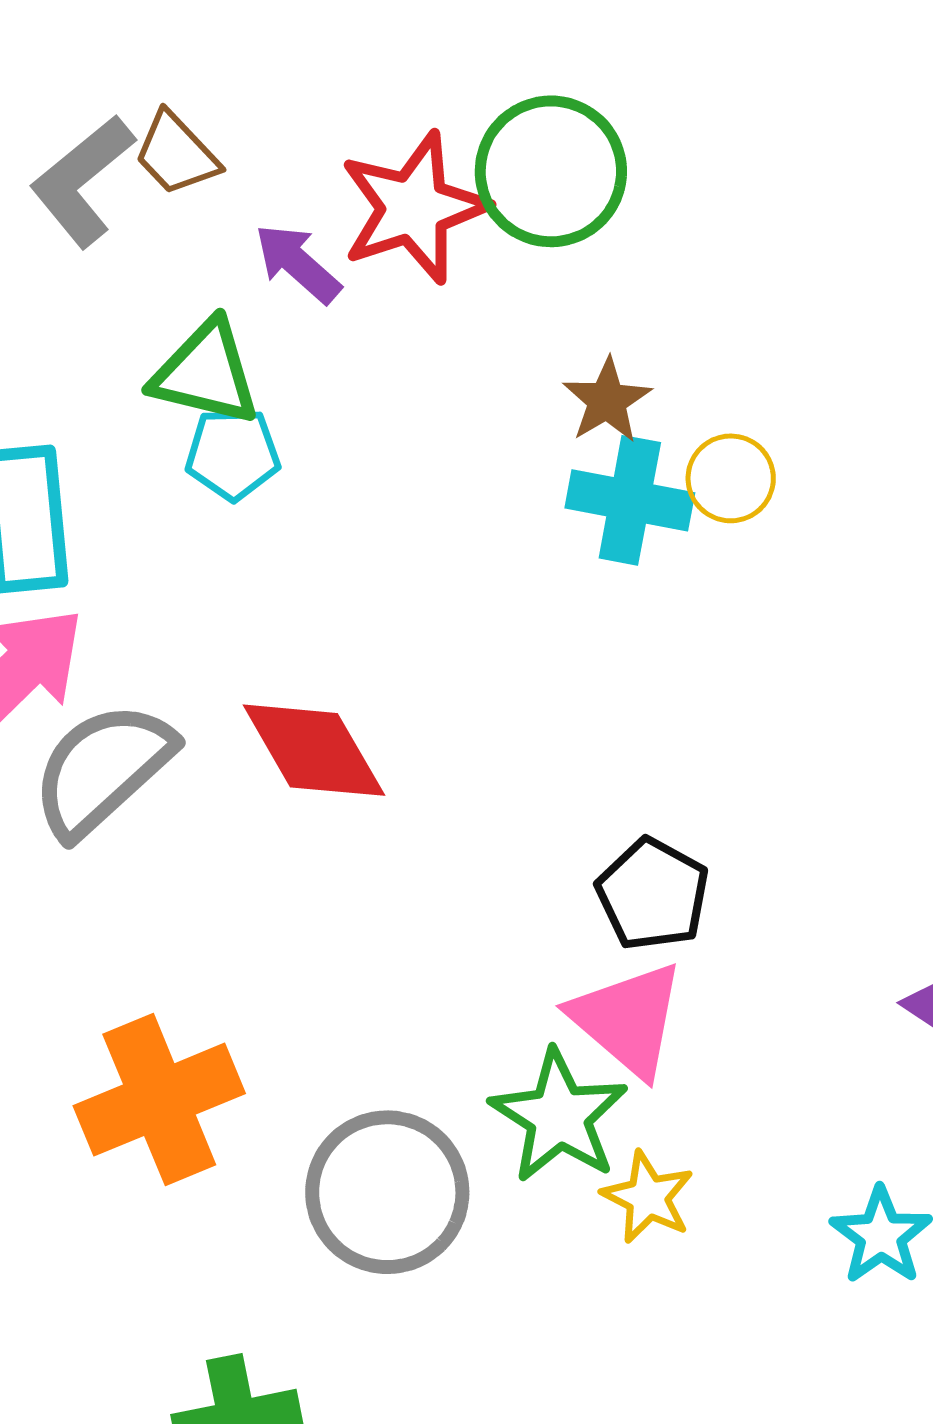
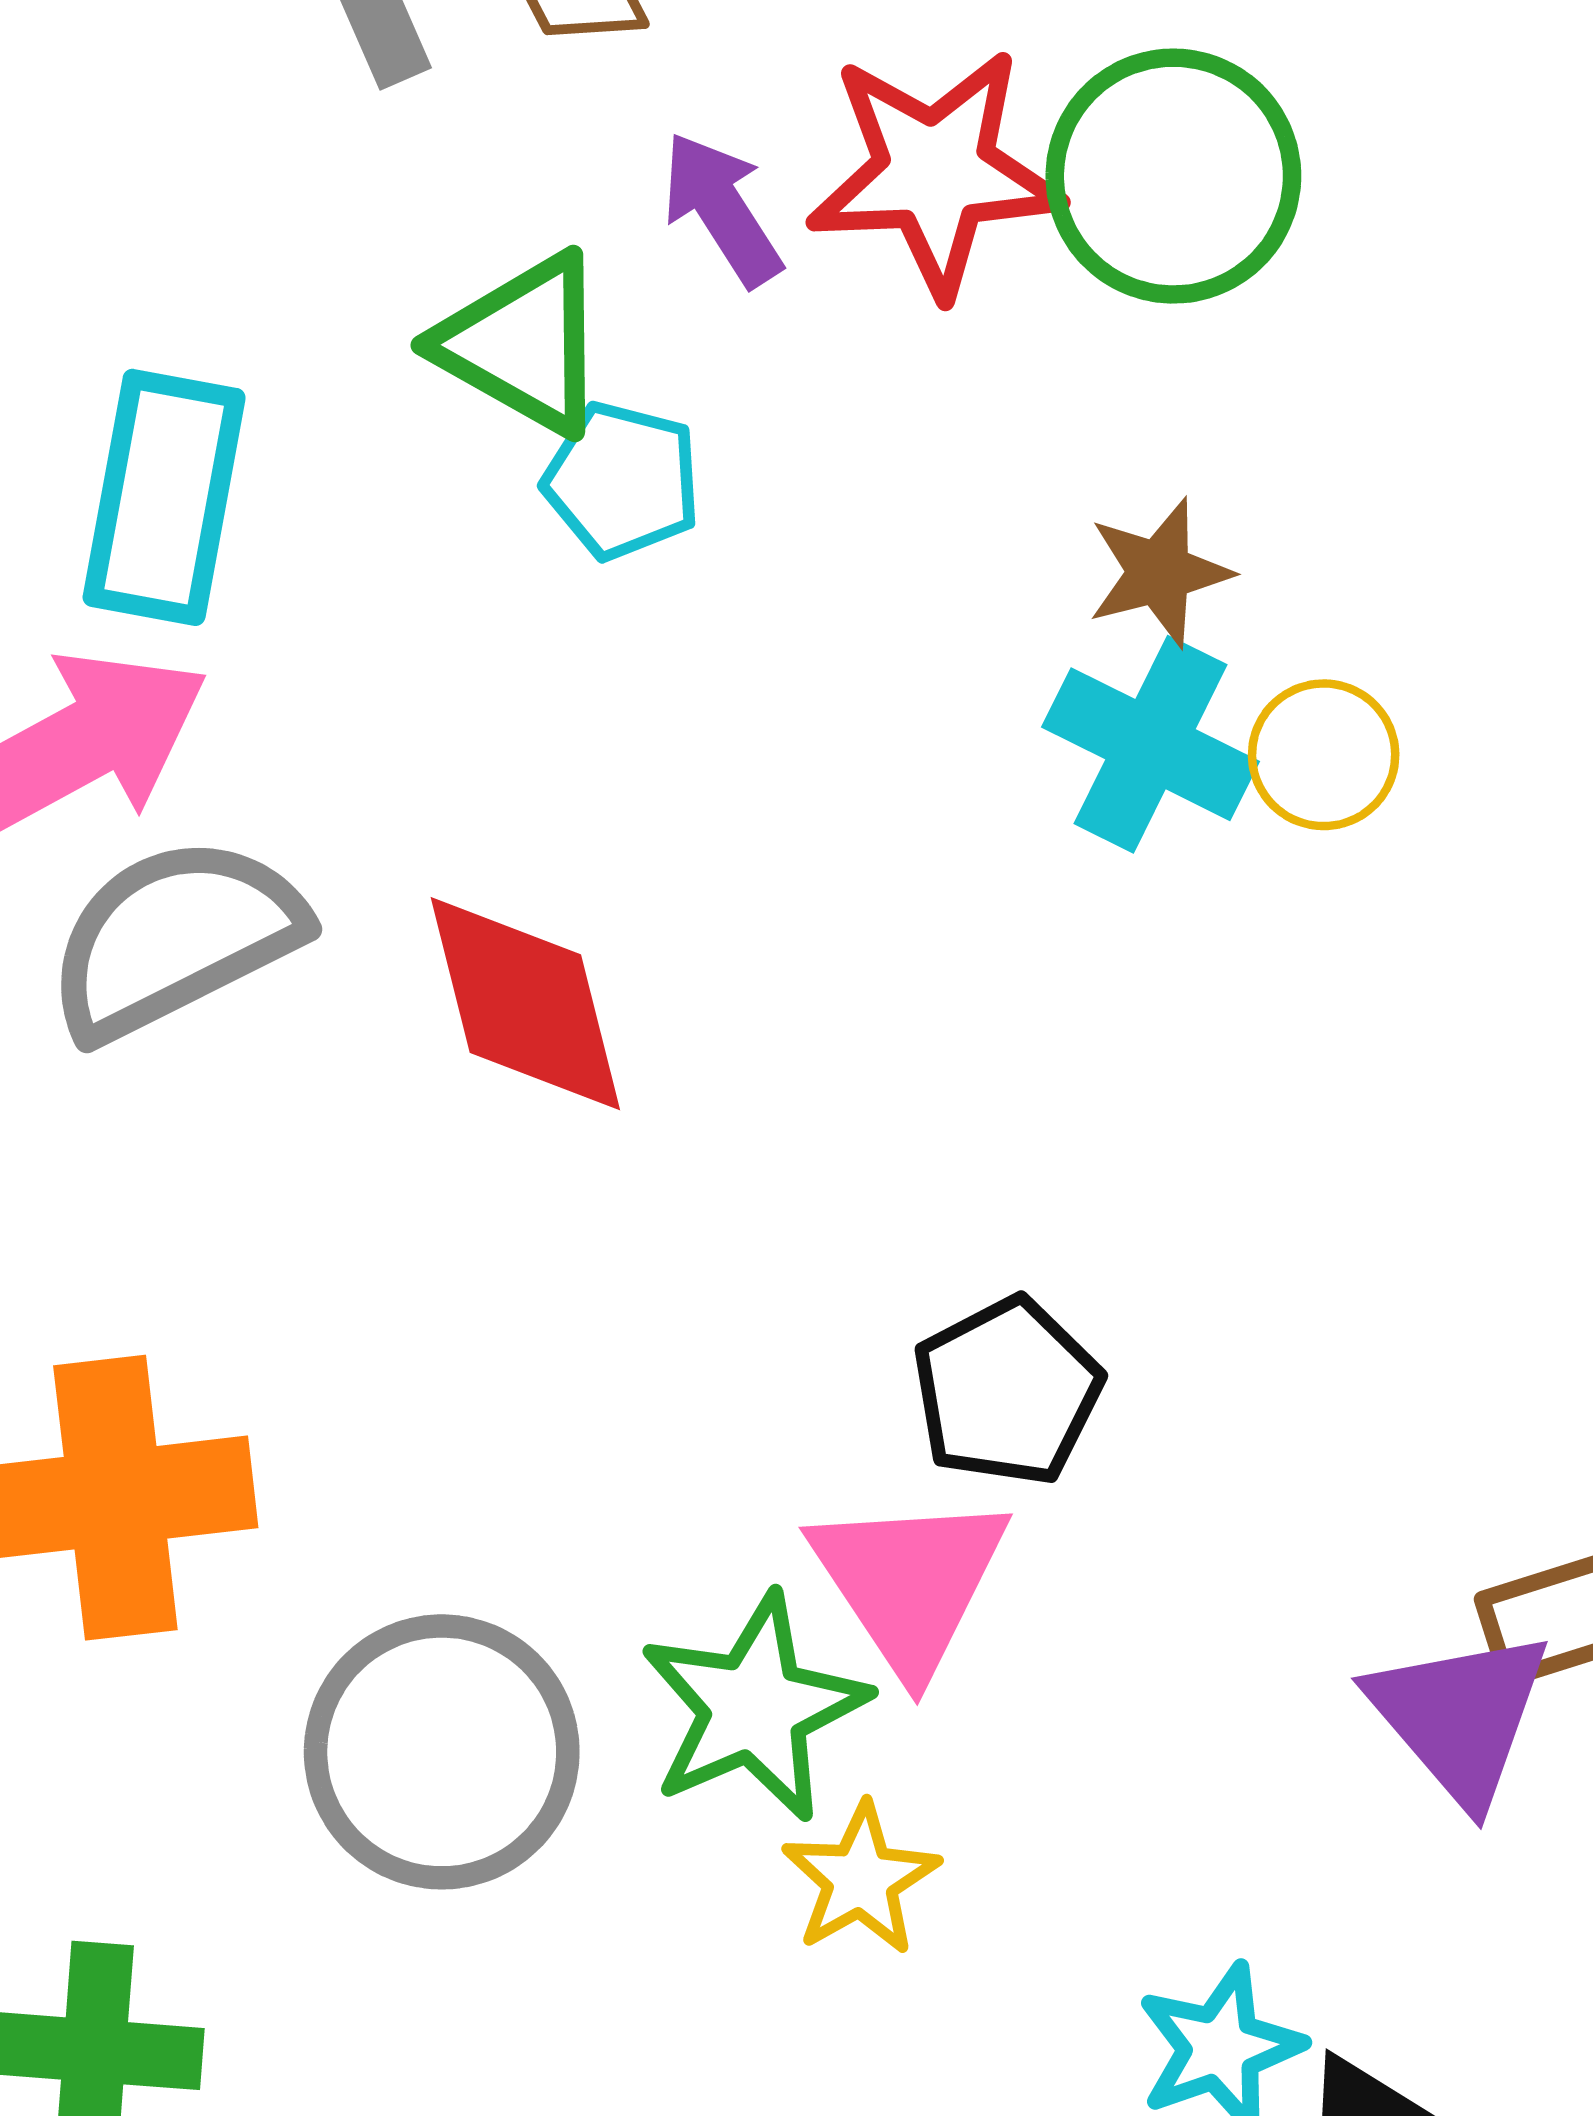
cyan pentagon: (233, 454) -> (622, 481), moved

